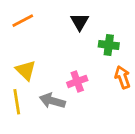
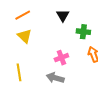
yellow triangle: (26, 70) -> (25, 36), moved
gray arrow: (52, 101) -> (55, 78), moved

